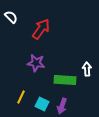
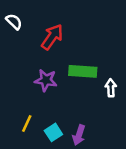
green rectangle: (65, 80) -> (83, 71), moved
cyan square: (42, 104) -> (53, 132), turned 32

